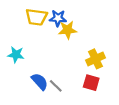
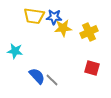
yellow cross: (95, 59) -> (89, 32), moved
red square: (91, 83) -> (92, 68), moved

